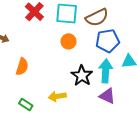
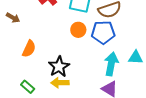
blue pentagon: (108, 41) -> (103, 32), moved
black star: (82, 76) -> (59, 67), moved

